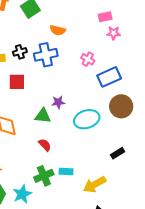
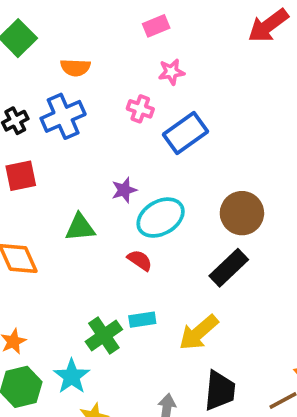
pink star: (114, 33) -> (171, 72), moved
purple star: (58, 102) -> (124, 190), moved
brown circle: (121, 106) -> (242, 213), moved
red semicircle: (45, 145) -> (140, 260), moved
black rectangle: (118, 153) -> (229, 268), size x1.5

